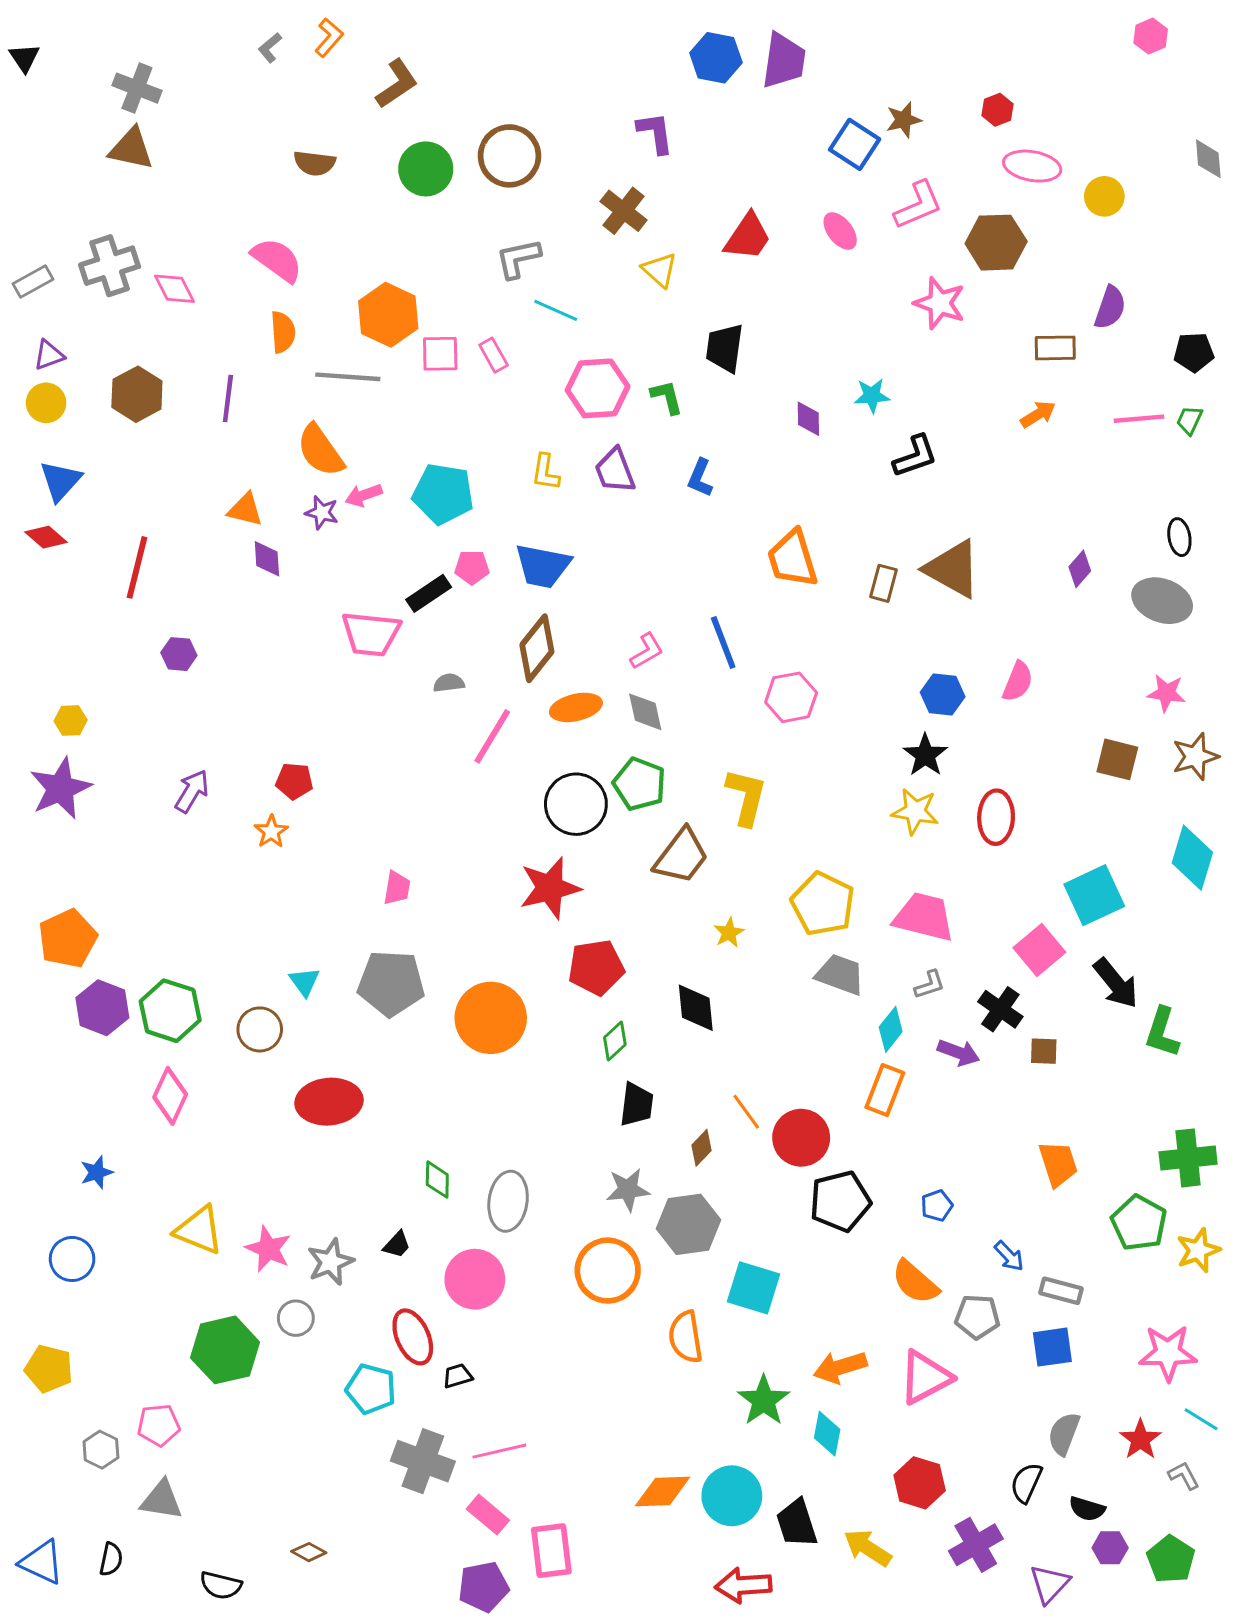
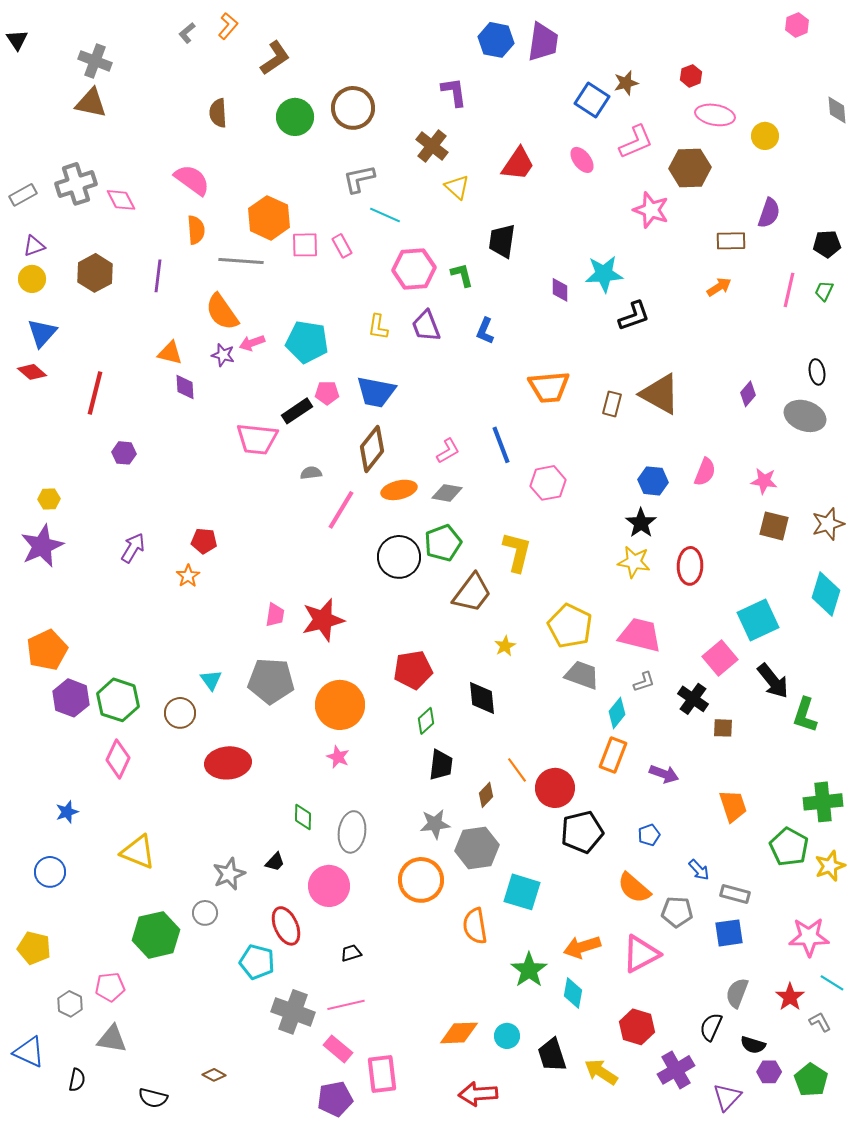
brown semicircle: (315, 163) -> (218, 113), turned 80
cyan star: (872, 396) -> (604, 274), size x1.5
pink line: (1139, 419) -> (789, 290), turned -72
orange trapezoid: (792, 559) -> (549, 387), turned -78
pink star: (1166, 693) -> (764, 481), moved
gray diamond: (645, 712) -> (447, 493), turned -68
green pentagon: (639, 784) -> (443, 543), turned 30
red star: (550, 888) -> (323, 620), moved
purple arrow: (959, 1053) -> (664, 774), moved
pink star: (268, 1249) -> (338, 757), moved, size x0.7
black trapezoid: (458, 1376) -> (351, 953), moved
cyan circle: (732, 1496) -> (507, 1036), size x0.6
blue triangle: (42, 1562) -> (29, 1052), moved
red arrow: (743, 1585) -> (478, 1094), moved

